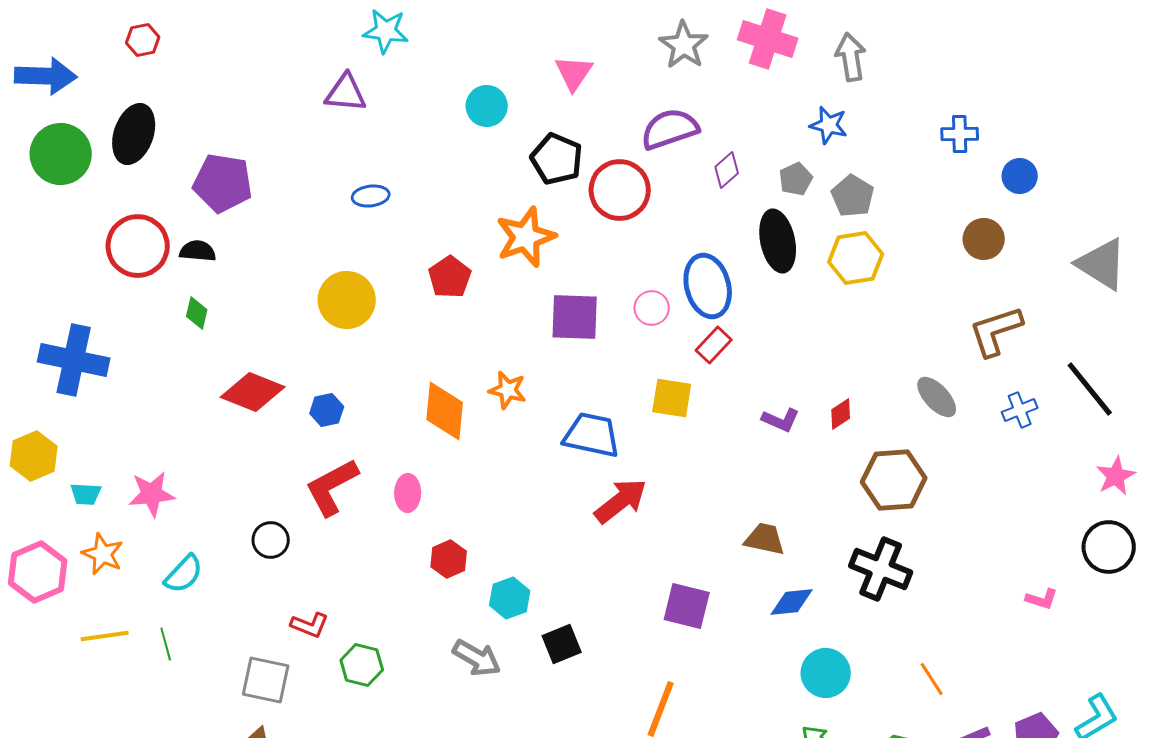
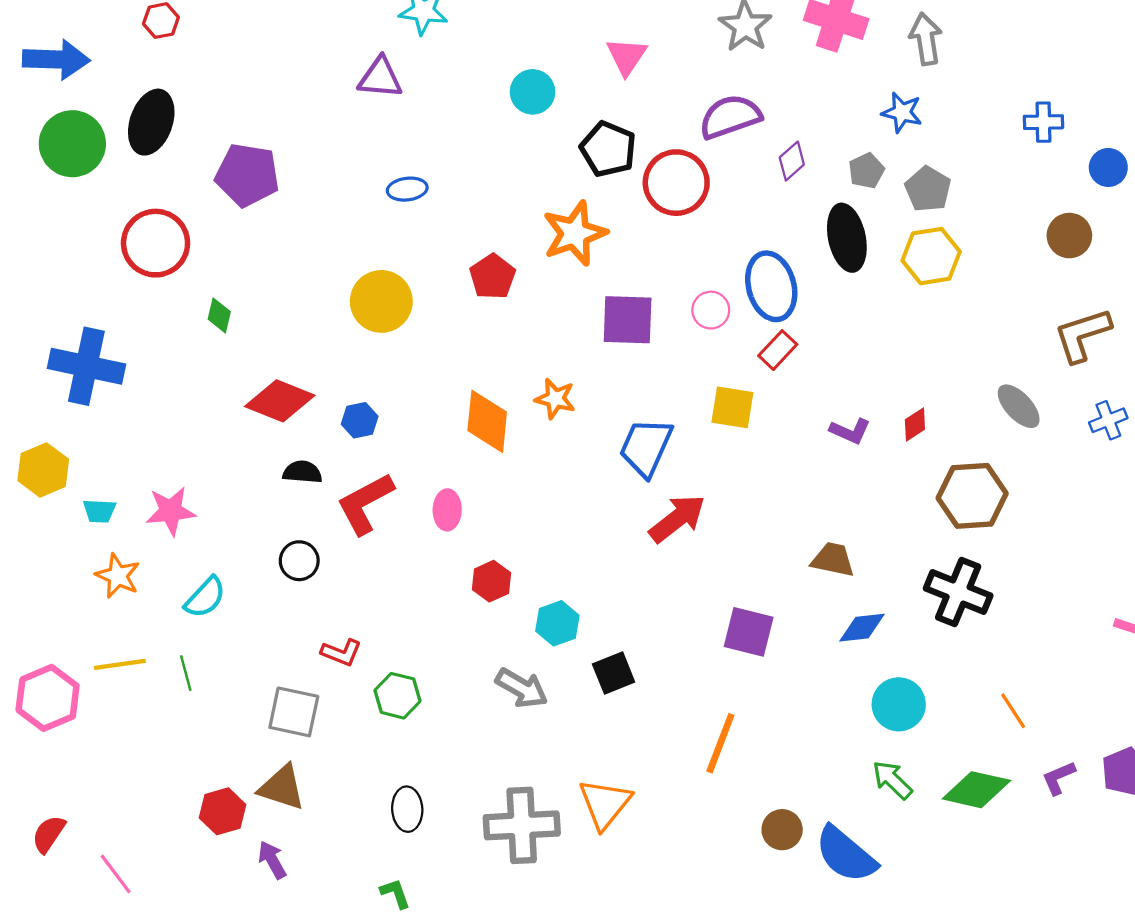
black semicircle: (198, 251) -> (302, 472), moved
blue trapezoid: (592, 435) -> (646, 447), turned -78
pink hexagon: (38, 572) -> (48, 698), moved

